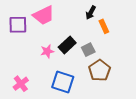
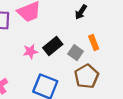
orange rectangle: (104, 26) -> (94, 42), moved
gray square: (88, 50) -> (76, 53), turned -32

